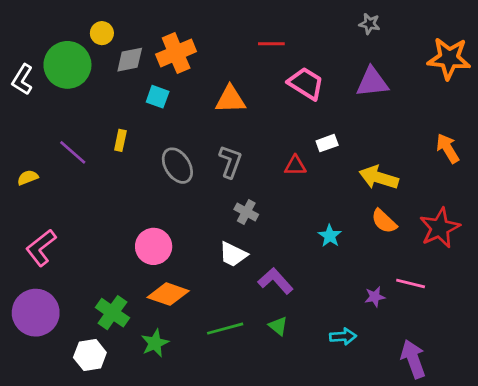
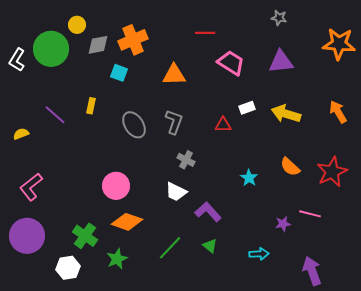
yellow arrow: (379, 178) -> (286, 114), moved
green line: (225, 329) -> (170, 248), turned -32

